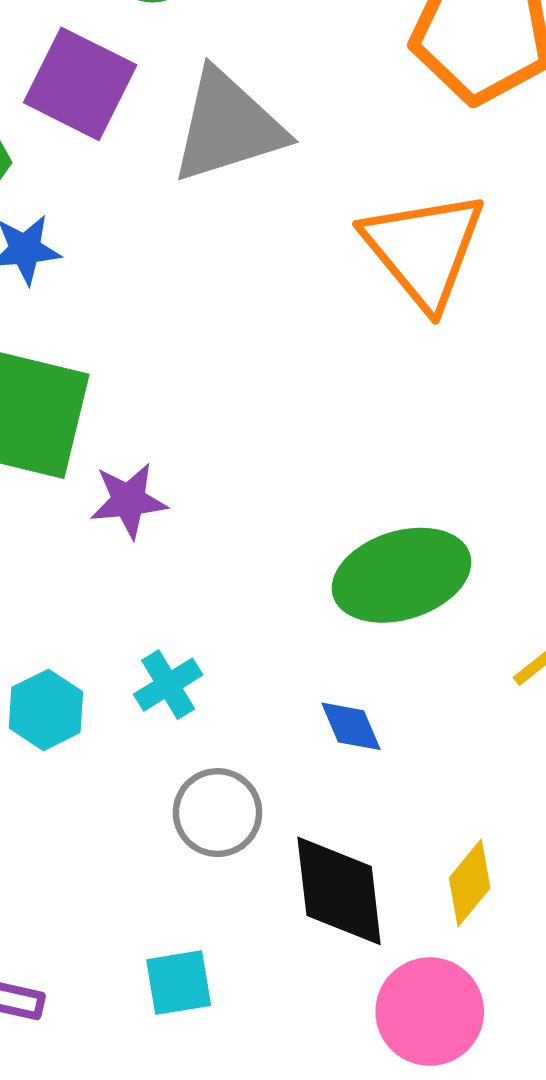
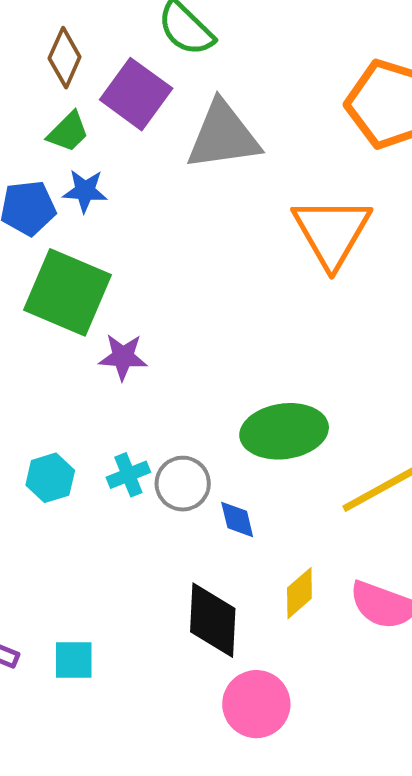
gray circle: (218, 813) -> (183, 484), moved
yellow diamond: (470, 883) -> (299, 593), moved
cyan square: (179, 983) -> (74, 660), moved

